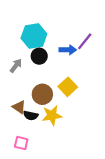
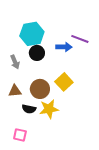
purple line: (85, 41) -> (80, 39), turned 72
gray arrow: (16, 66) -> (15, 62), turned 120
brown triangle: (19, 107) -> (15, 91), moved, turned -40

